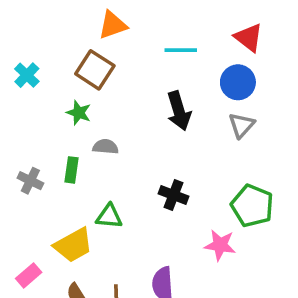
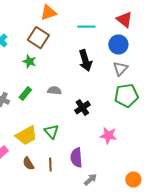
gray semicircle: (106, 147) -> (54, 91), moved
green rectangle: (72, 170) -> (25, 94), turned 32
black cross: (174, 195) -> (82, 108), turned 35
green pentagon: (252, 206) -> (126, 96), moved, turned -30
green triangle: (109, 216) -> (51, 132), moved, turned 42

